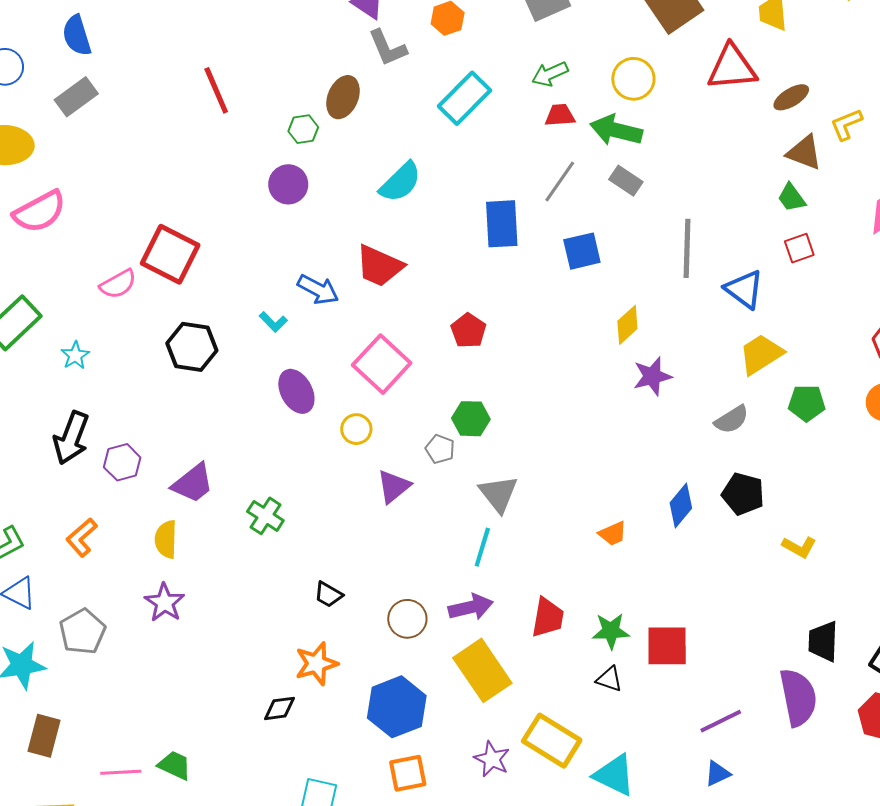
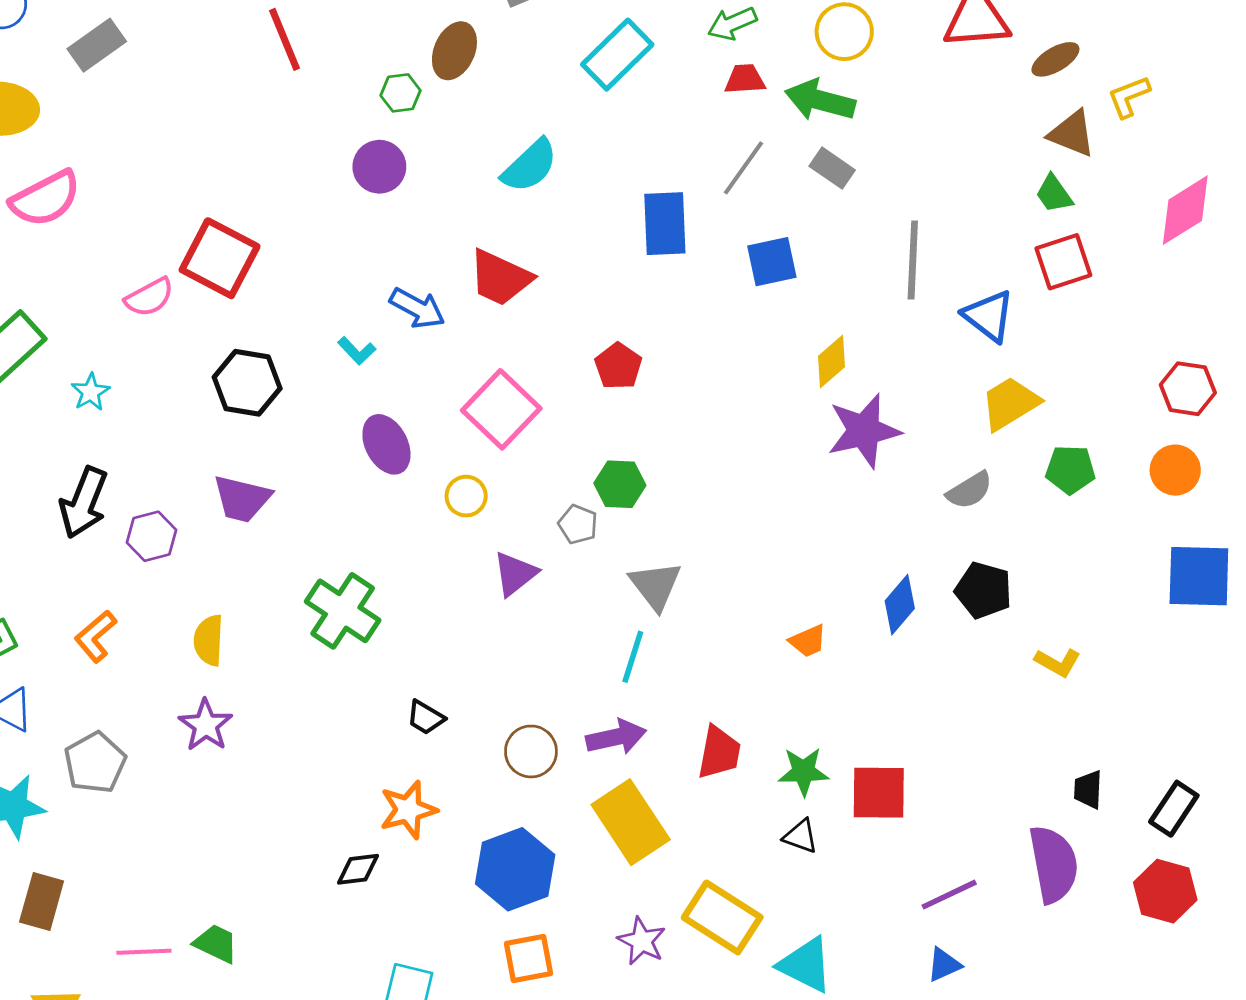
red square: (799, 248) -> (1063, 262), size x1.4
purple star: (652, 376) -> (864, 431), size x1.4
purple trapezoid: (193, 483) -> (242, 499), moved, turned 51
green cross: (265, 516) -> (343, 611), size x1.5
black trapezoid: (823, 641) -> (1088, 790), size x0.7

